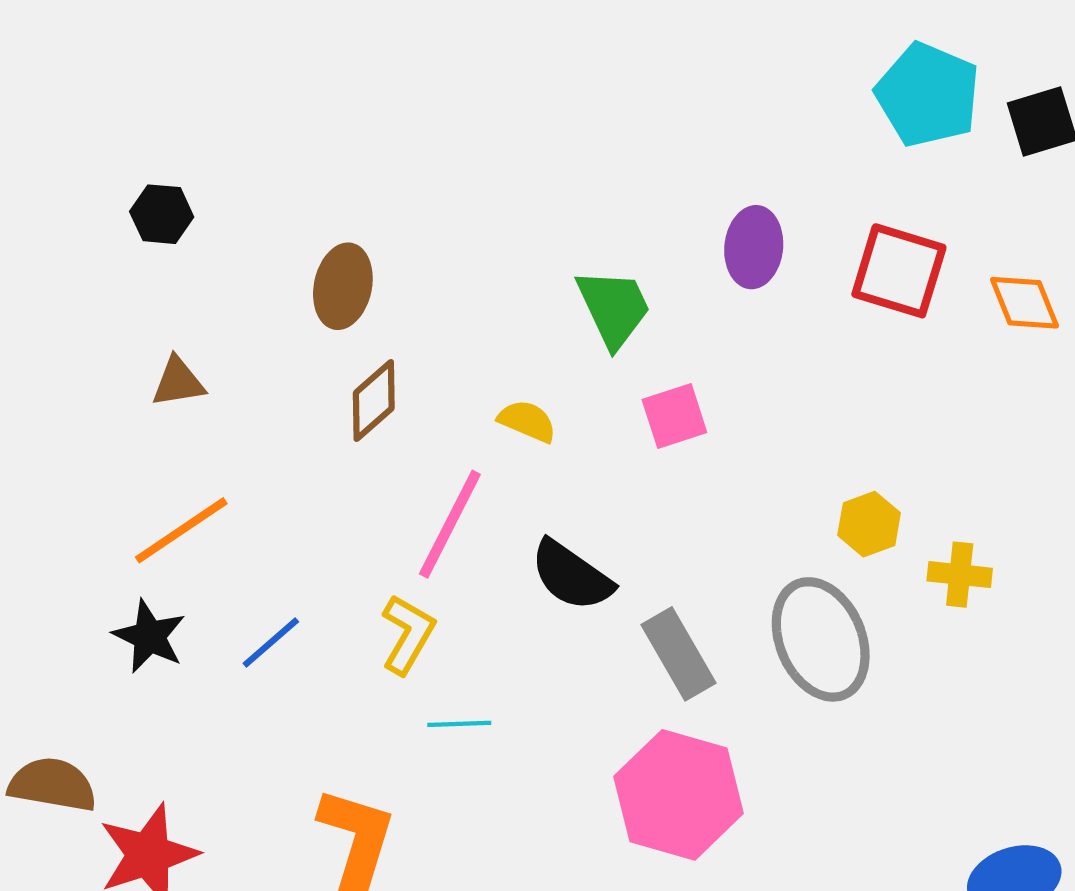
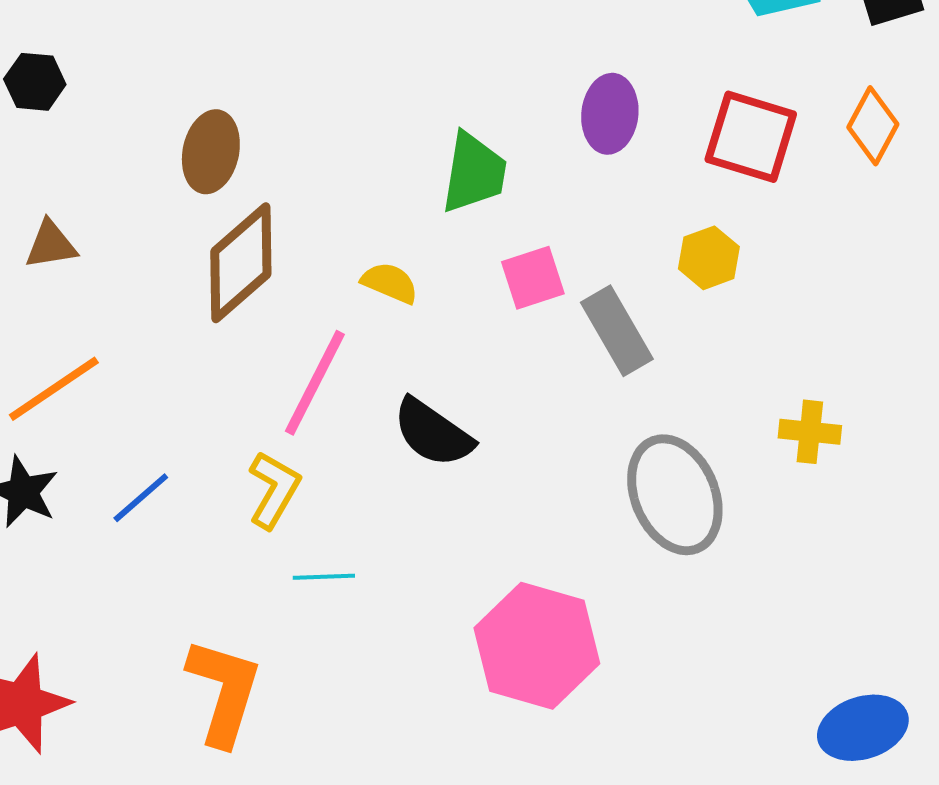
orange diamond: (1025, 303) -> (873, 126), moved, turned 50
green trapezoid: (614, 308) -> (474, 173), turned 34
brown diamond: (374, 401) -> (241, 263), size x1.5
yellow hexagon: (869, 524) -> (709, 258), moved
gray rectangle: (679, 654) -> (617, 331), moved

